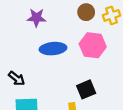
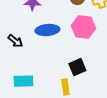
black arrow: (17, 78) -> (15, 41), moved

